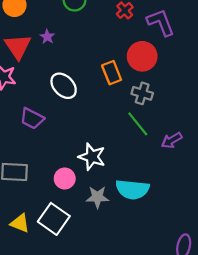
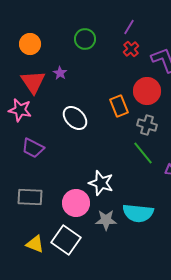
purple trapezoid: (32, 118) -> (33, 148), moved
pink circle: (65, 179) -> (76, 203), size x1.4

